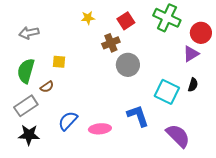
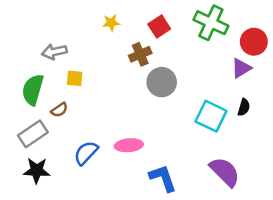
gray arrow: (29, 33) -> (54, 52), moved
blue L-shape: (138, 116) -> (163, 178), moved
pink ellipse: (100, 129) -> (129, 145), moved

